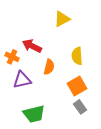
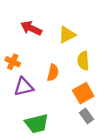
yellow triangle: (62, 19) -> (67, 35), moved
red arrow: (32, 46) -> (31, 28), moved

